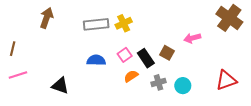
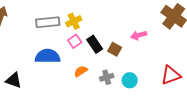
pink square: (125, 55) -> (75, 41), moved
black rectangle: (146, 58) -> (95, 44), moved
blue semicircle: (96, 60) -> (48, 56), size x1.4

